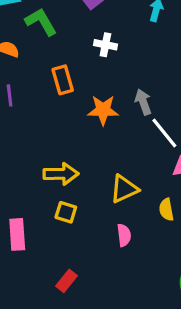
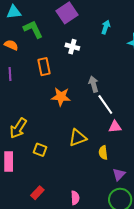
orange star: (103, 110) -> (61, 97), moved
yellow arrow: (61, 174) -> (18, 128), moved, turned 120
pink semicircle: (124, 235) -> (75, 198), moved

